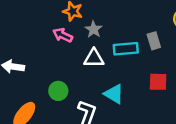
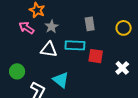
gray rectangle: (154, 41) -> (90, 24), moved
red square: (158, 82) -> (96, 56), moved

